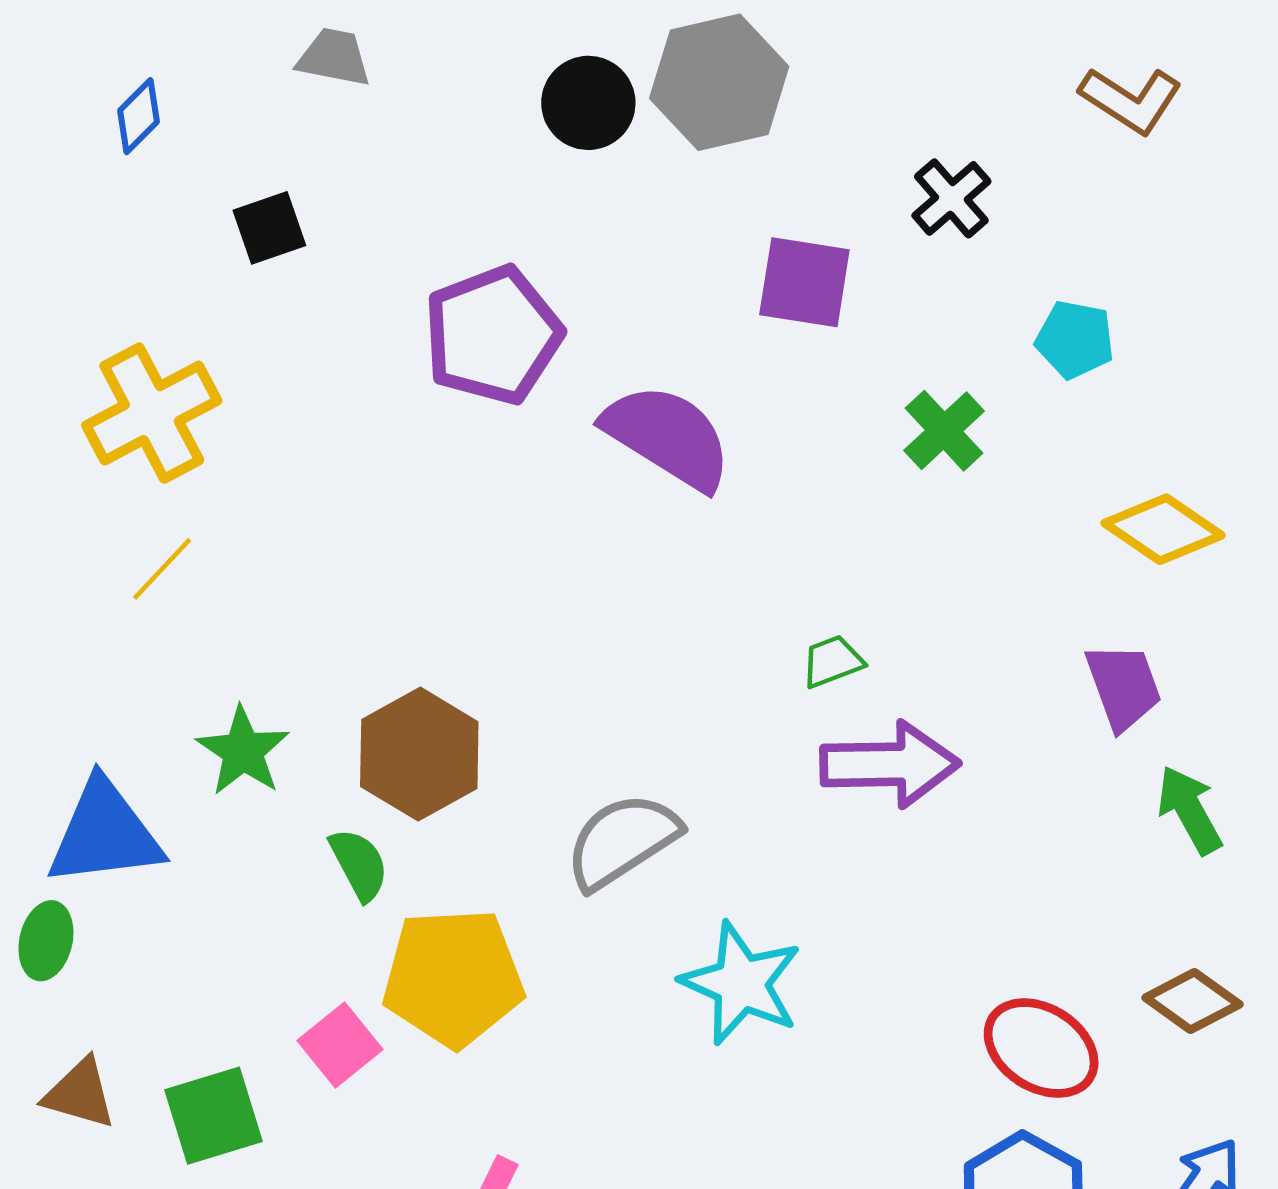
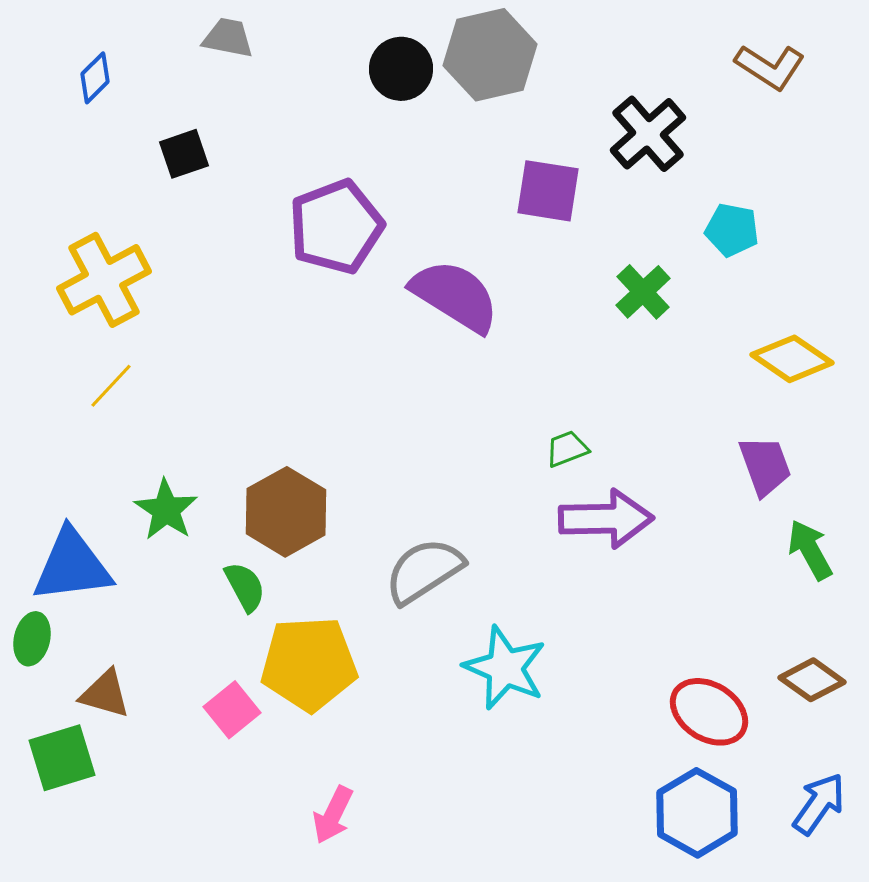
black cross: (951, 198) -> (648, 134), size x1.4
brown triangle: (80, 1094) -> (105, 694), moved
green square: (214, 1116) -> (62, 758), moved

